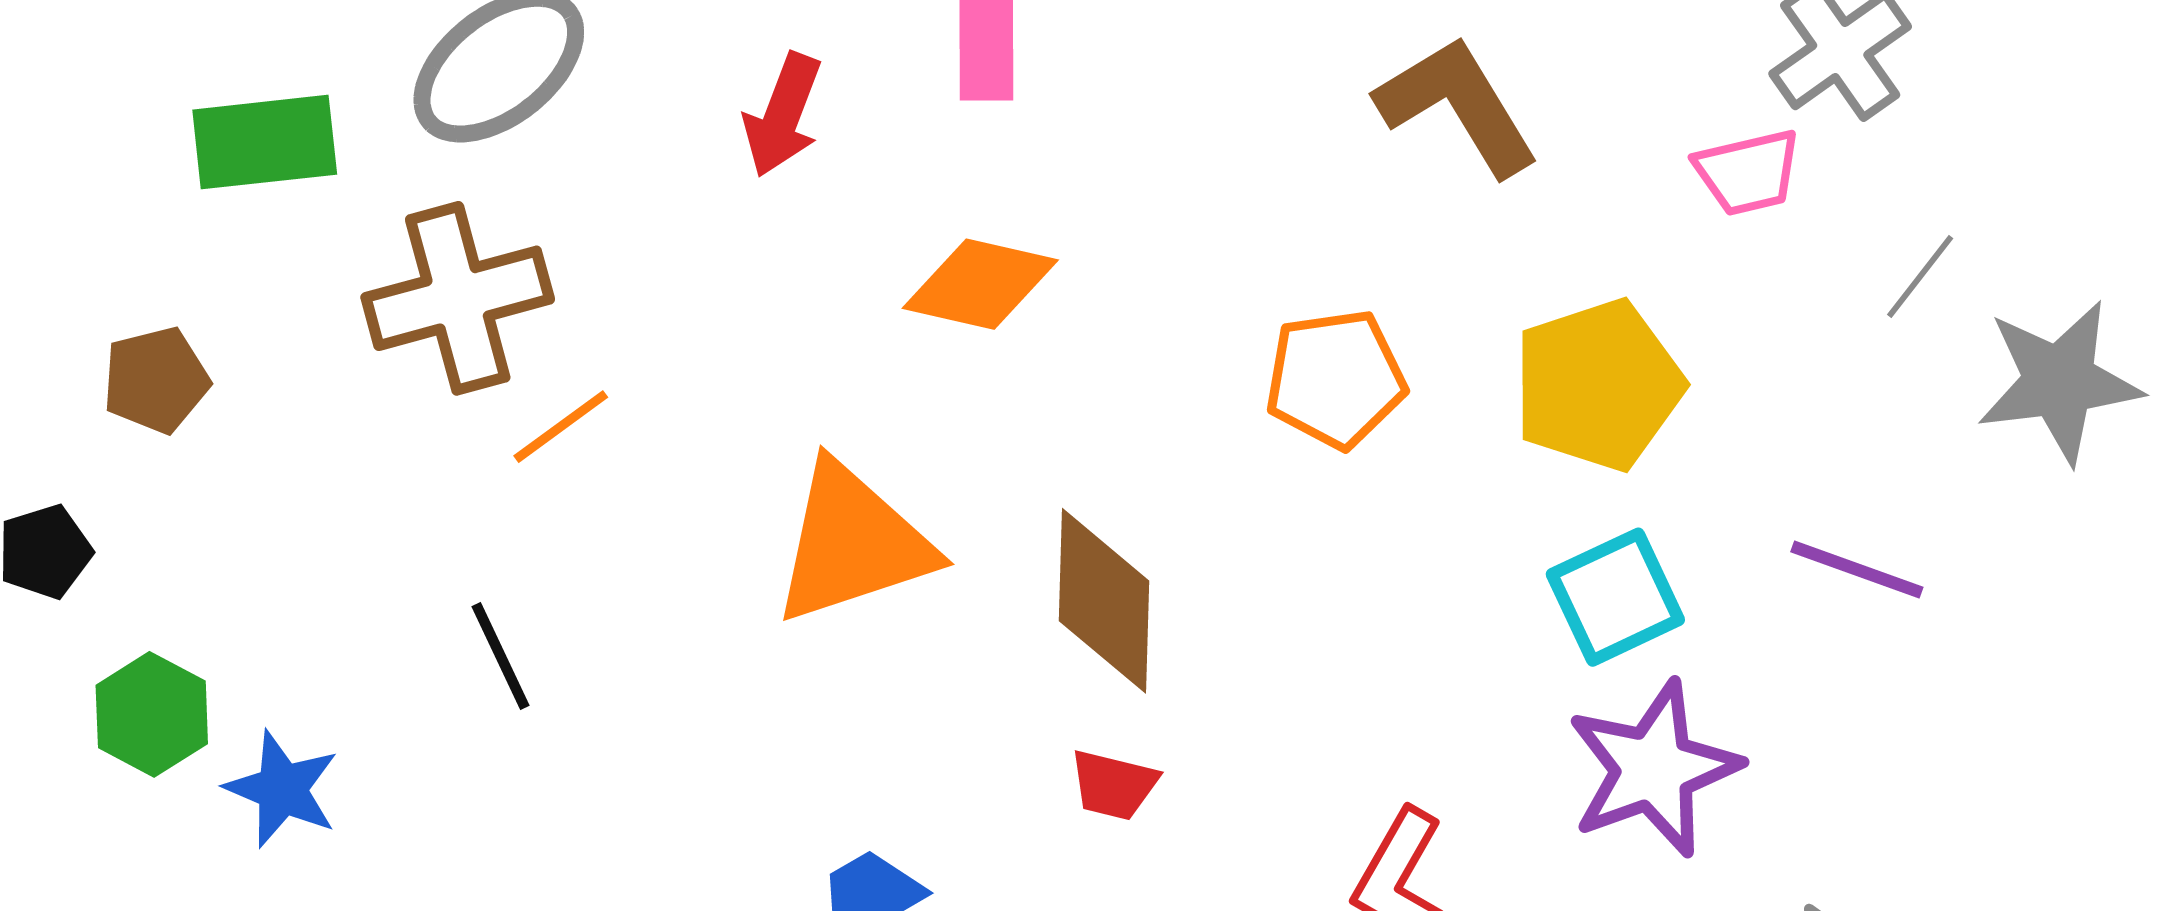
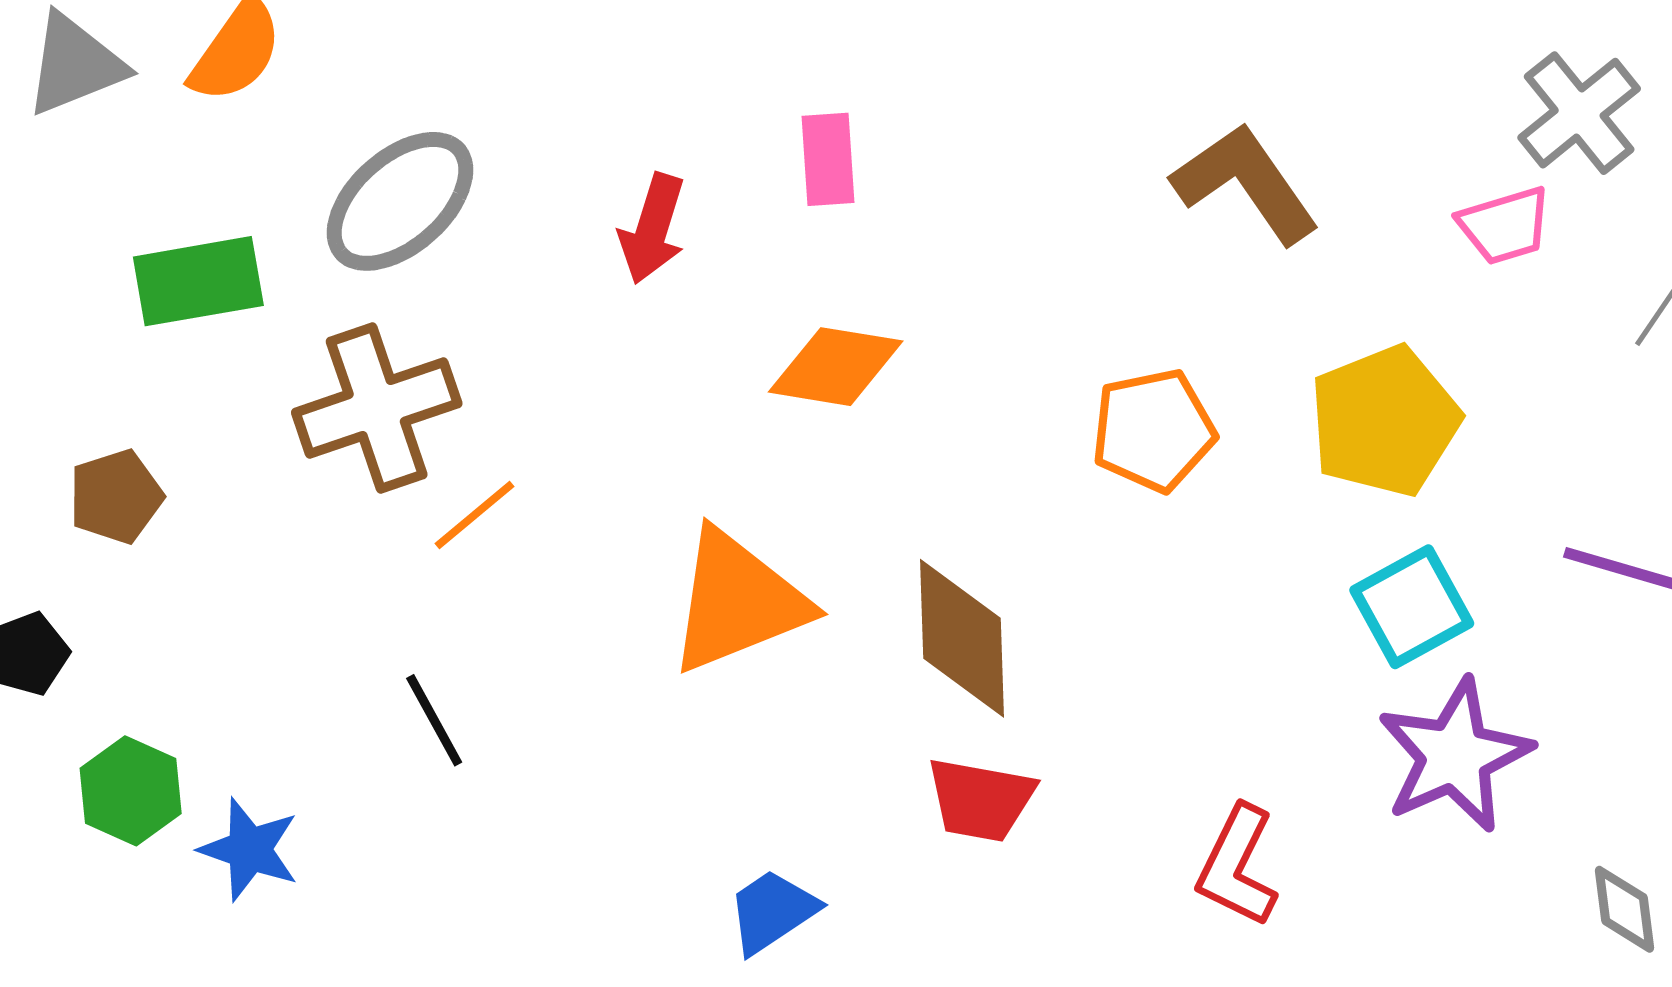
red trapezoid: (1114, 785) -> (981, 800), size x1.4

